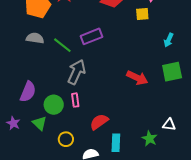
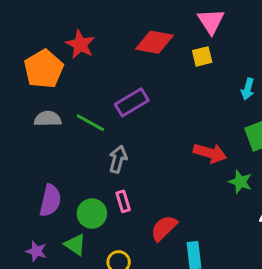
gray arrow: (76, 72) -> (118, 159), size x0.7
green star: (149, 139) -> (240, 182), moved

